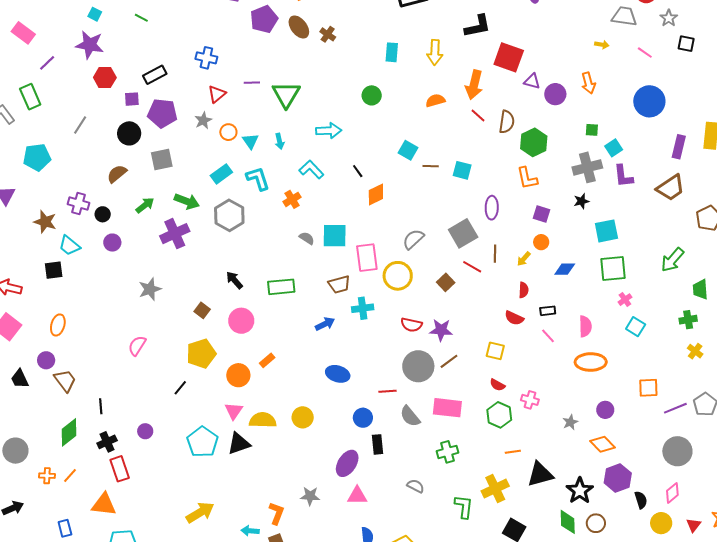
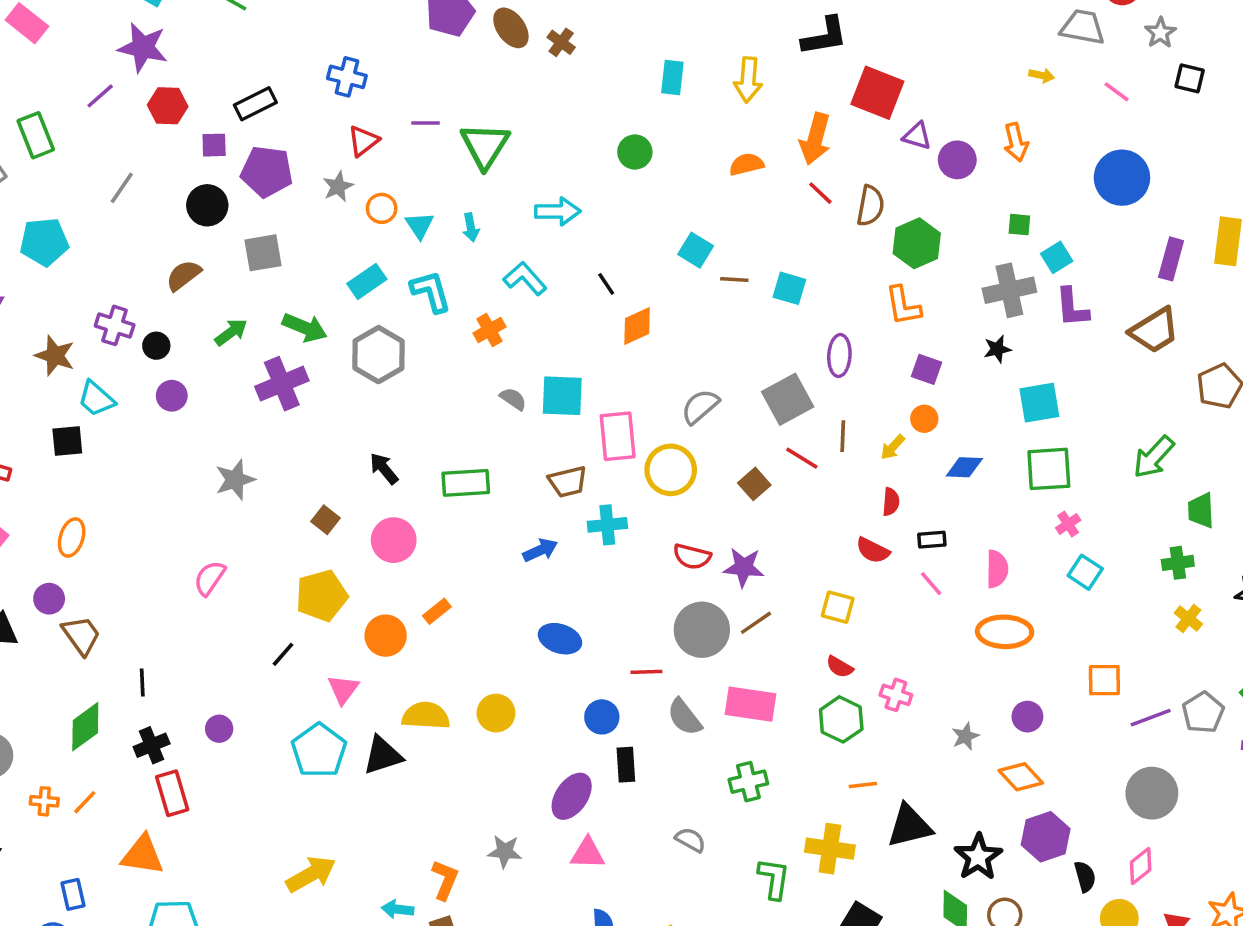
purple line: (47, 63) -> (100, 96), moved
pink triangle: (234, 411) -> (343, 689), moved
yellow cross: (495, 489) -> (830, 849), turned 32

